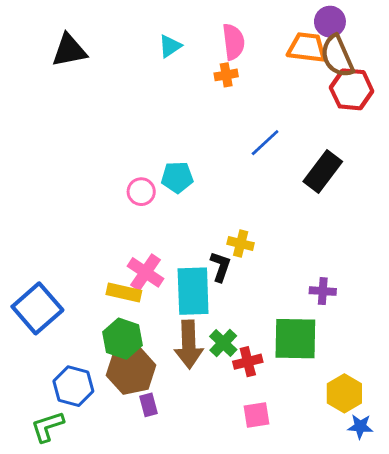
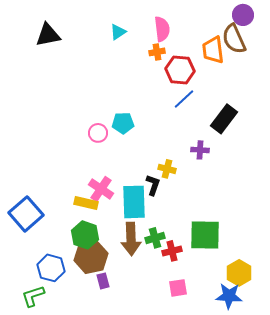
purple circle: (330, 22) -> (243, 15), moved
orange trapezoid: (307, 48) -> (213, 50), moved, turned -104
red hexagon: (352, 89) -> (180, 70), moved
purple cross: (323, 291) -> (200, 150), moved
green cross: (223, 343) -> (155, 238), turned 30
blue star: (360, 427) -> (229, 296), moved, size x1.5

